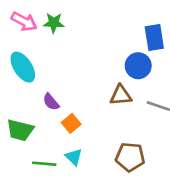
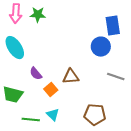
pink arrow: (24, 21) -> (16, 14), turned 66
brown triangle: (121, 95) -> (71, 77), moved

